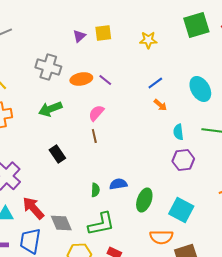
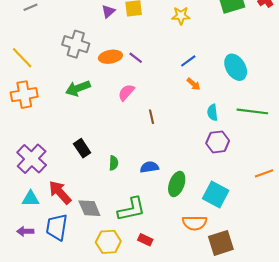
brown line: (94, 136) -> (151, 117), moved
black rectangle: (57, 154) -> (82, 148), moved
green semicircle: (95, 190) -> (114, 163), moved

